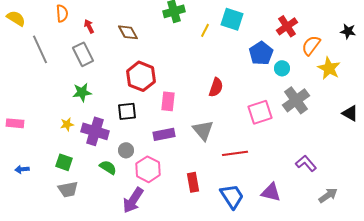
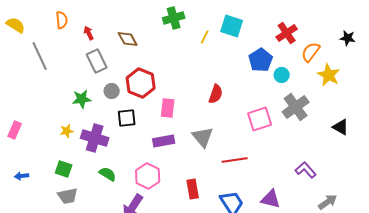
gray rectangle: (83, 54) -> (97, 61), moved
black triangle: (350, 113) -> (341, 127), moved
pink rectangle: (15, 123) -> (15, 130), turned -72
gray circle: (126, 150) -> (112, 91), moved

